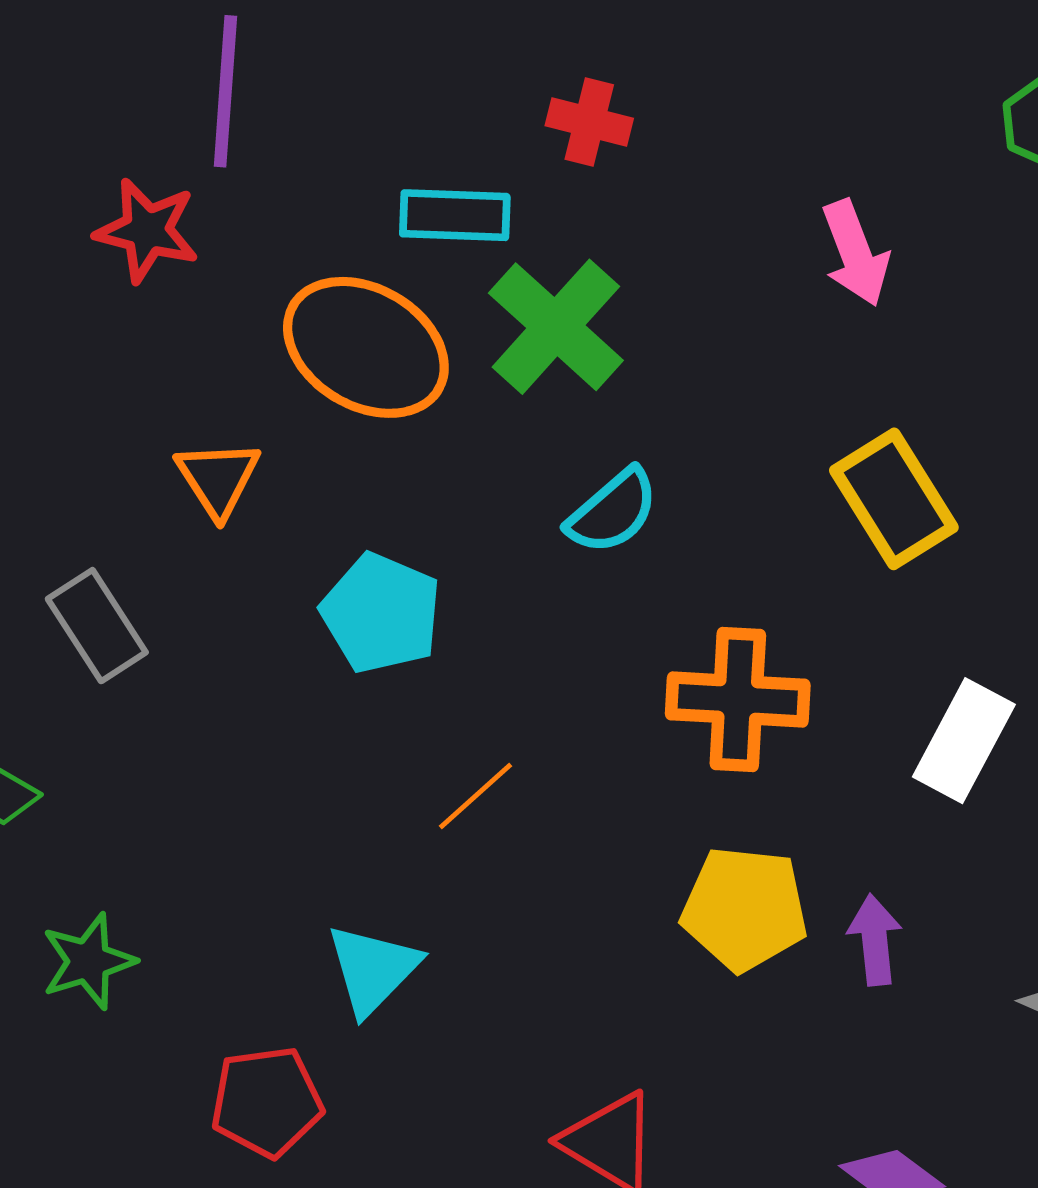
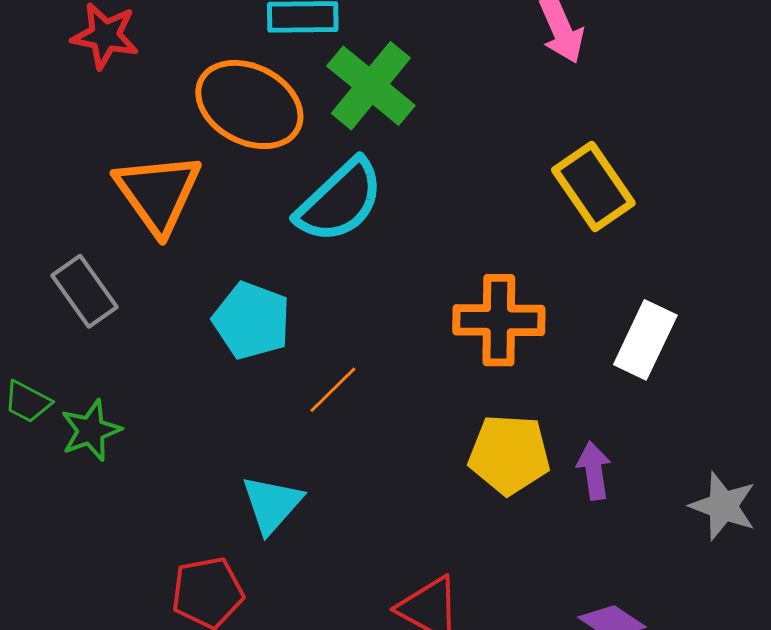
orange triangle: (218, 478) -> (158, 193), size x1.6
cyan semicircle: (613, 511) -> (340, 201), moved, size x1.5
cyan pentagon: (381, 613) -> (252, 321), moved
green star: (88, 961) -> (91, 430), moved

